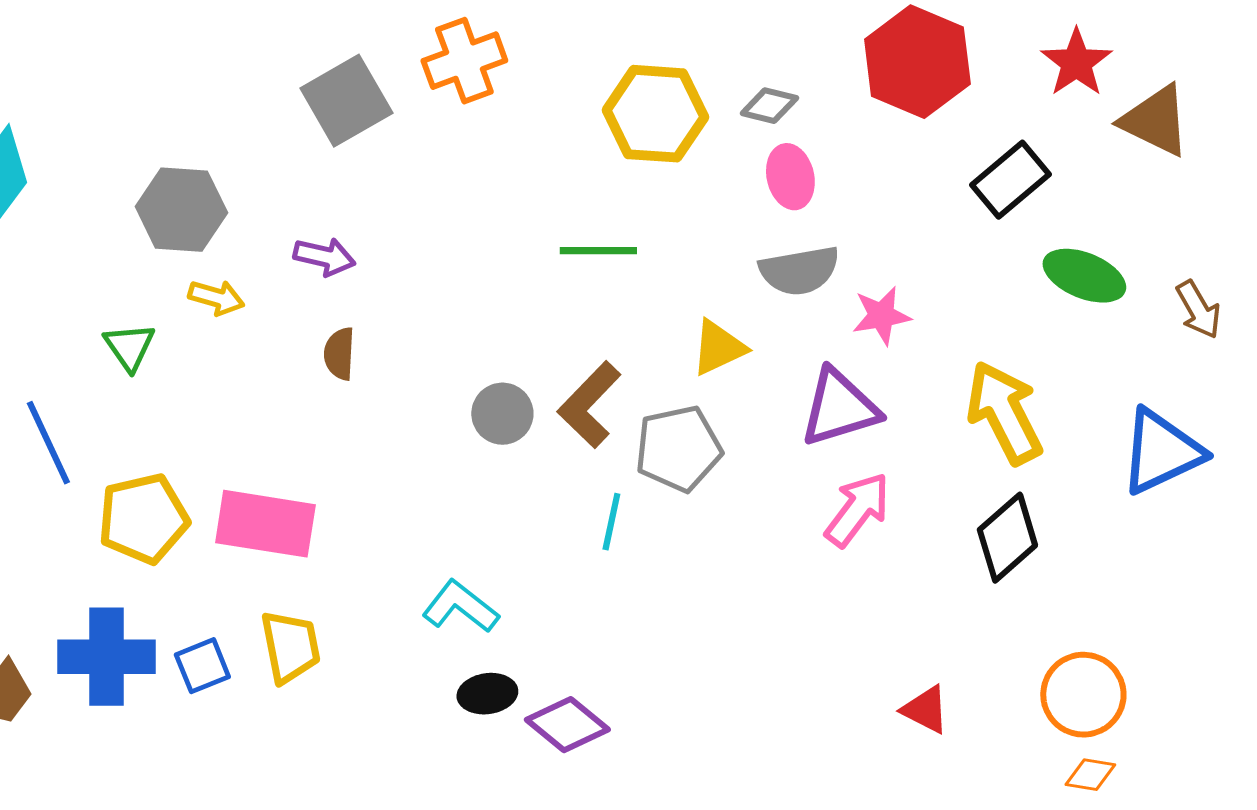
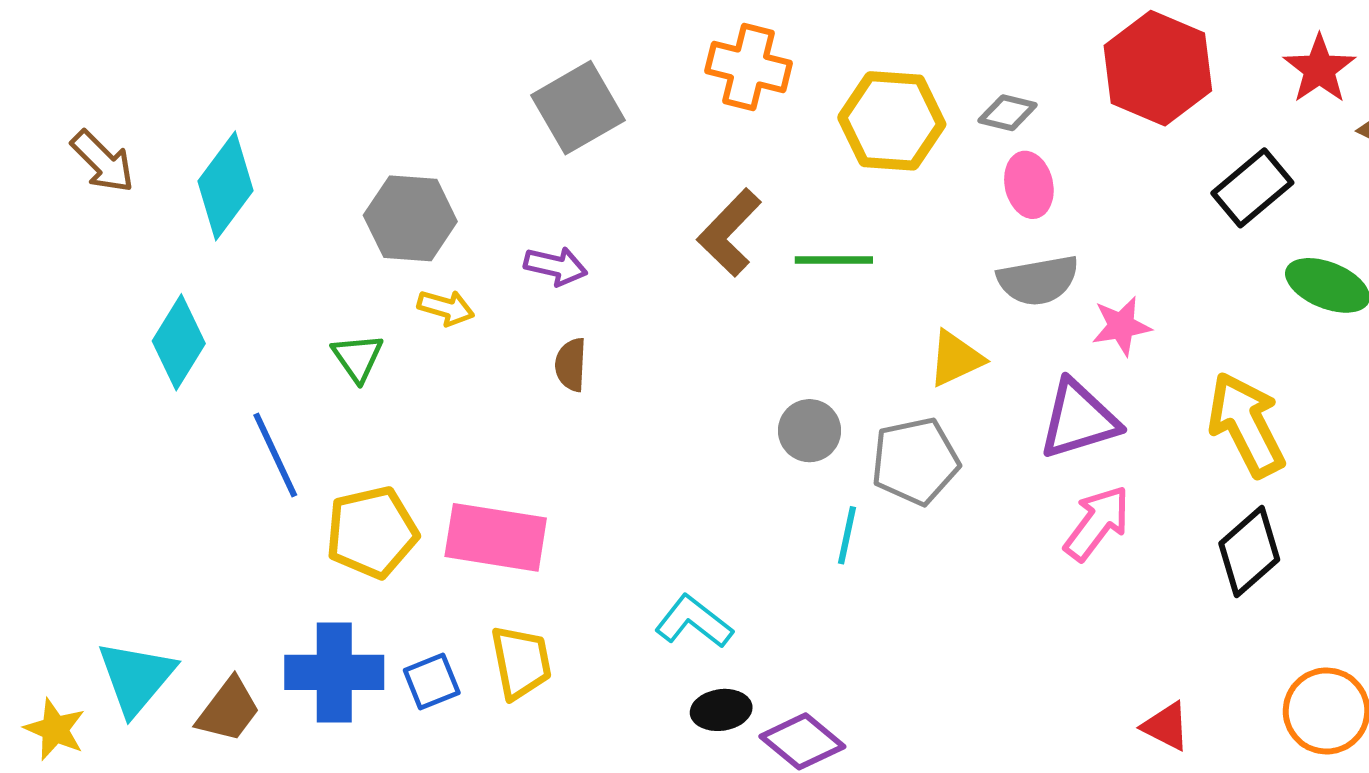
orange cross: (464, 61) -> (749, 67), moved, turned 34
brown L-shape: (589, 405) -> (729, 233), moved
gray circle: (502, 414) -> (810, 431), moved

